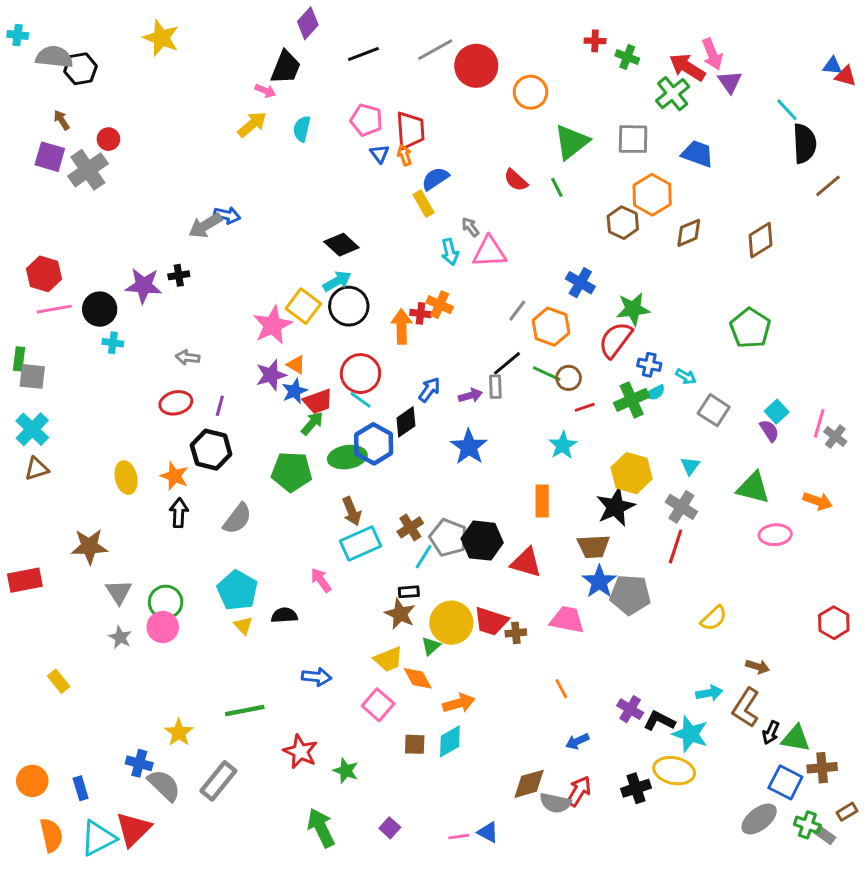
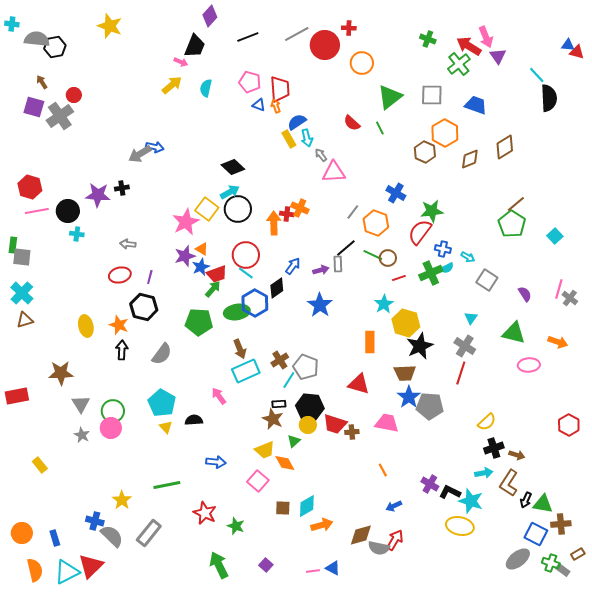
red cross: (595, 41) -> (349, 28), moved
blue triangle: (380, 154) -> (259, 105), turned -32
brown line: (828, 186) -> (516, 204), moved
brown diamond: (761, 240) -> (505, 147), moved
cyan arrow: (450, 252) -> (307, 138), moved
cyan square: (777, 412) -> (555, 236), moved
yellow hexagon: (632, 473) -> (406, 323), moved
black hexagon: (482, 541) -> (310, 407), moved
yellow circle: (451, 623) -> (308, 425), size x0.6
orange arrow: (459, 703) -> (322, 525), moved
black cross: (636, 788) -> (494, 448), moved

